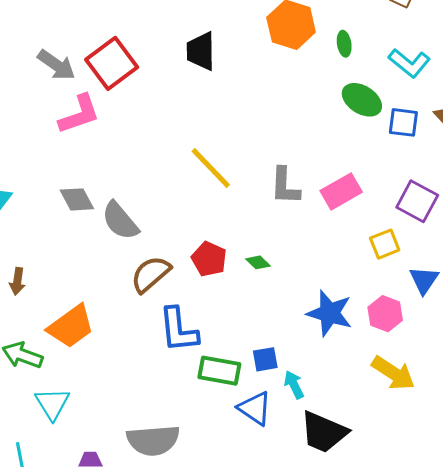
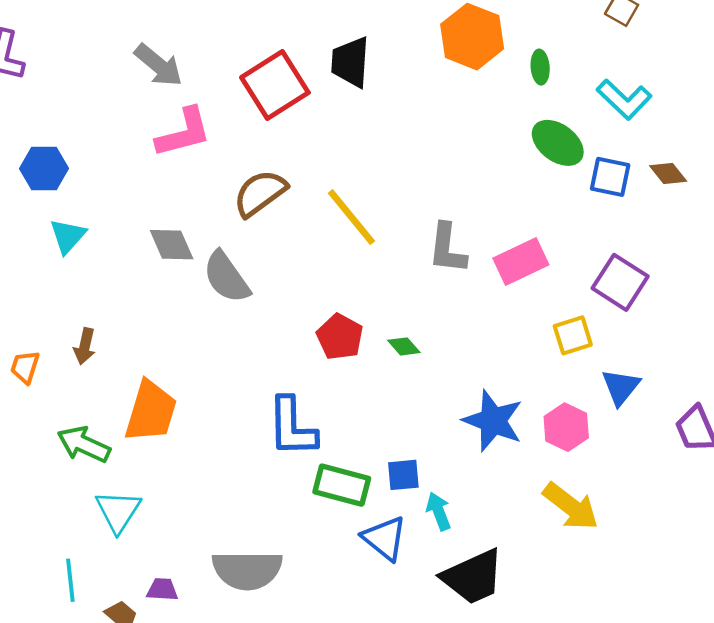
red square: (112, 63) -> (275, 85), moved
brown semicircle: (151, 274) -> (260, 193), moved
orange trapezoid: (71, 326) -> (151, 411), turned -42
black trapezoid: (324, 432) -> (473, 577), turned -52

